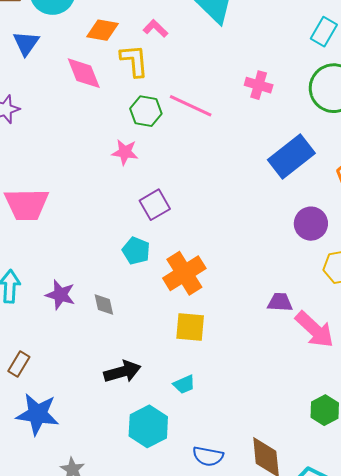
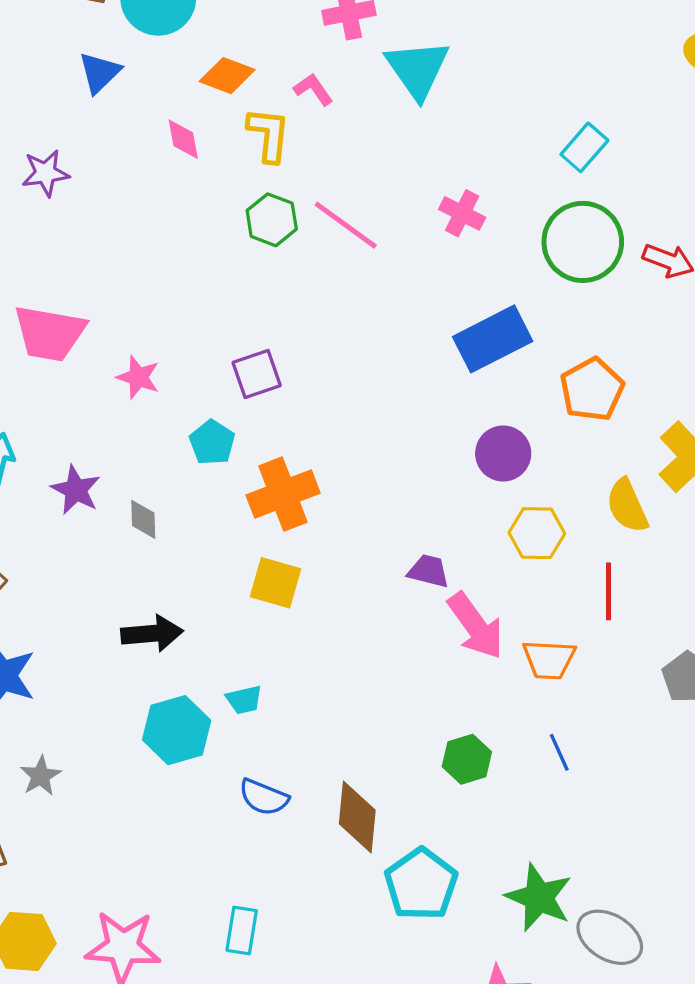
pink diamond: (84, 73) -> (183, 139), size x0.7
pink star: (125, 152) -> (138, 377), moved
cyan trapezoid: (184, 384) -> (244, 700), moved

